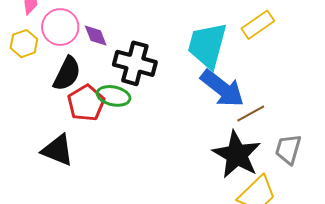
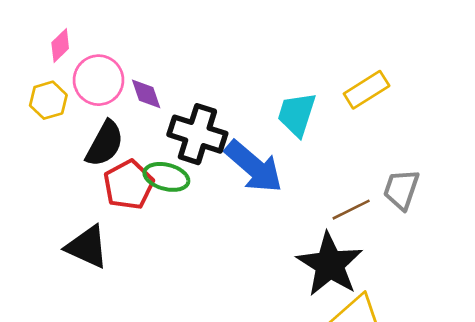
cyan trapezoid: (207, 45) -> (297, 114), size x0.7
blue arrow: (222, 88) -> (254, 167), moved
gray trapezoid: (288, 149) -> (401, 189), moved

